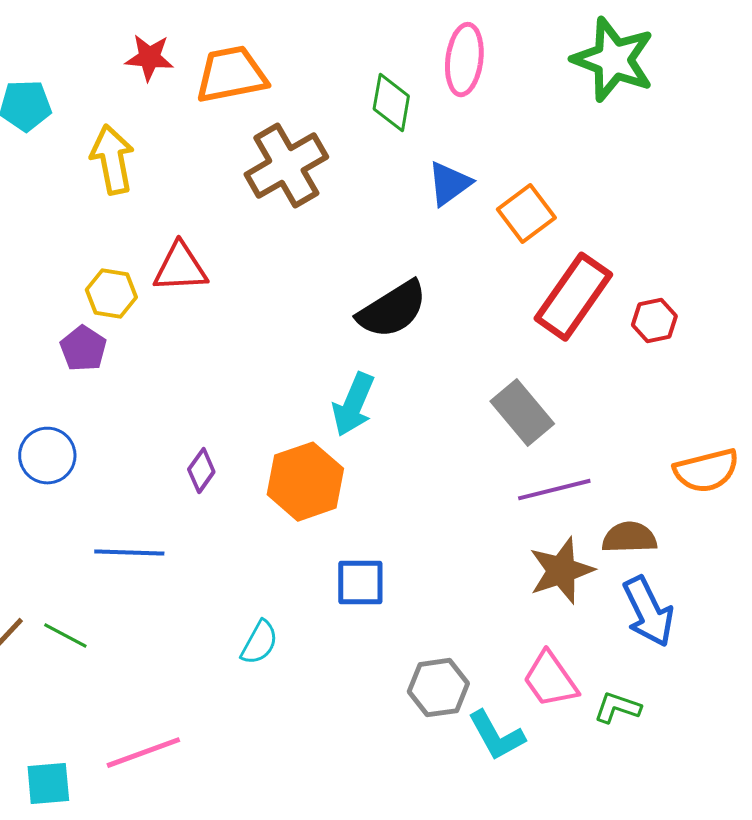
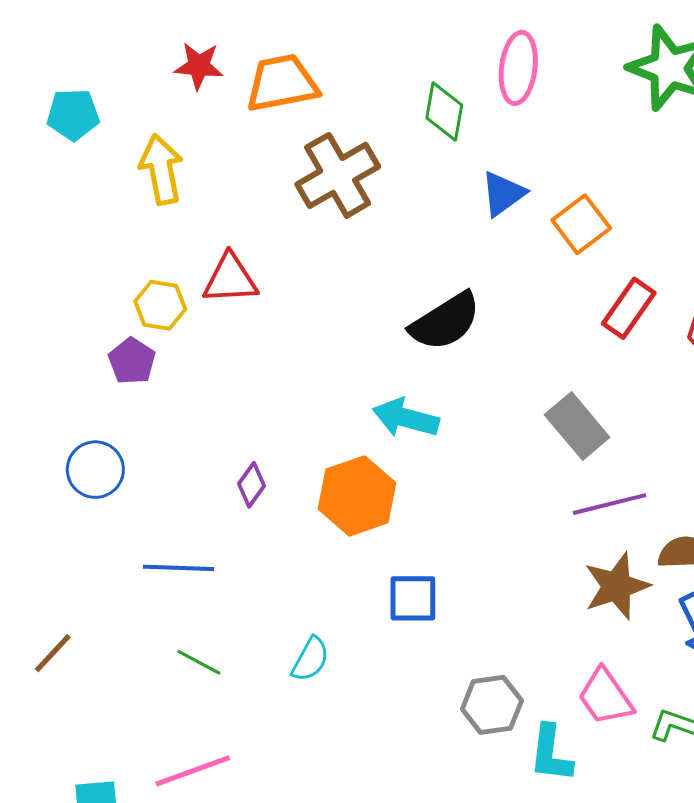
red rectangle: (573, 297) -> (629, 308), size x0.7
cyan arrow: (353, 405) -> (406, 418), turned 82
green line: (65, 636) -> (199, 662), moved
cyan L-shape: (496, 736) -> (551, 754), turned 36

